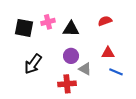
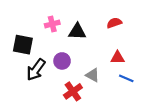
black square: (24, 28) -> (23, 45), moved
purple circle: (71, 56) -> (62, 61), moved
red cross: (67, 84) -> (73, 91), turned -30

